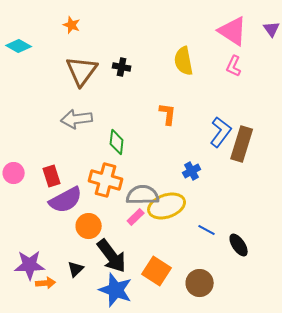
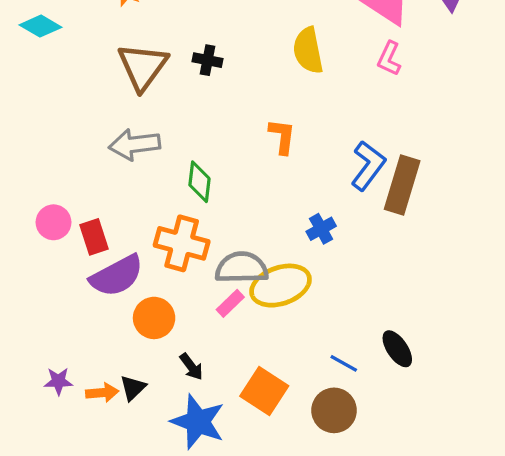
pink circle: (14, 173) -> (54, 222), moved
blue line: (207, 230) -> (344, 363), moved
black arrow: (112, 256) -> (191, 367), size x0.5
purple star: (30, 265) -> (58, 381), size x0.6
orange arrow: (46, 283) -> (102, 393), moved

